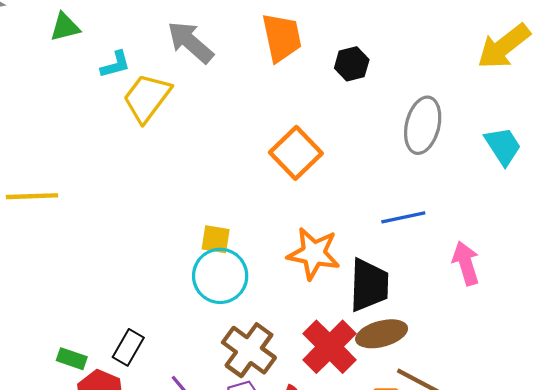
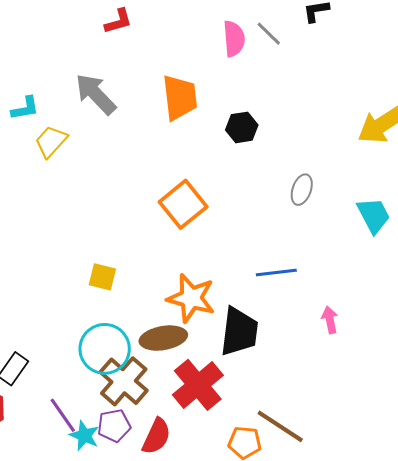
yellow trapezoid: (147, 98) -> (51, 141), size x0.7
gray ellipse: (423, 125) -> (302, 190), size x0.6
pink arrow: (466, 263) -> (330, 320), size x0.7
cyan circle: (220, 276) -> (105, 349), moved
brown ellipse: (382, 334) -> (163, 338), moved

